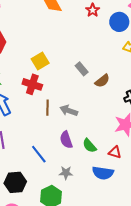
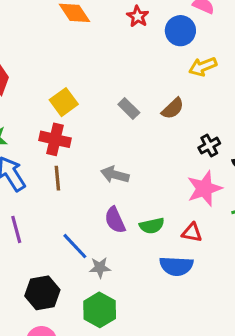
brown semicircle: (102, 81) -> (173, 108), moved
brown line: (48, 108) -> (57, 178), moved
green semicircle: (89, 146) -> (152, 226), turned -56
gray star: (66, 173) -> (100, 268), moved

